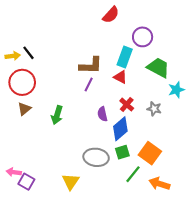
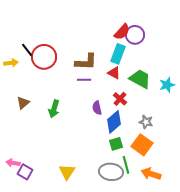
red semicircle: (111, 15) -> (122, 32), moved
yellow arrow: (13, 56) -> (11, 63), moved
green trapezoid: (158, 68) -> (140, 79), moved
red circle: (22, 82) -> (44, 57), moved
purple line: (89, 84) -> (84, 80), turned 64
gray star: (154, 109) -> (146, 122), moved
gray ellipse: (96, 157) -> (111, 172), moved
green line: (133, 174) -> (126, 165), turned -54

